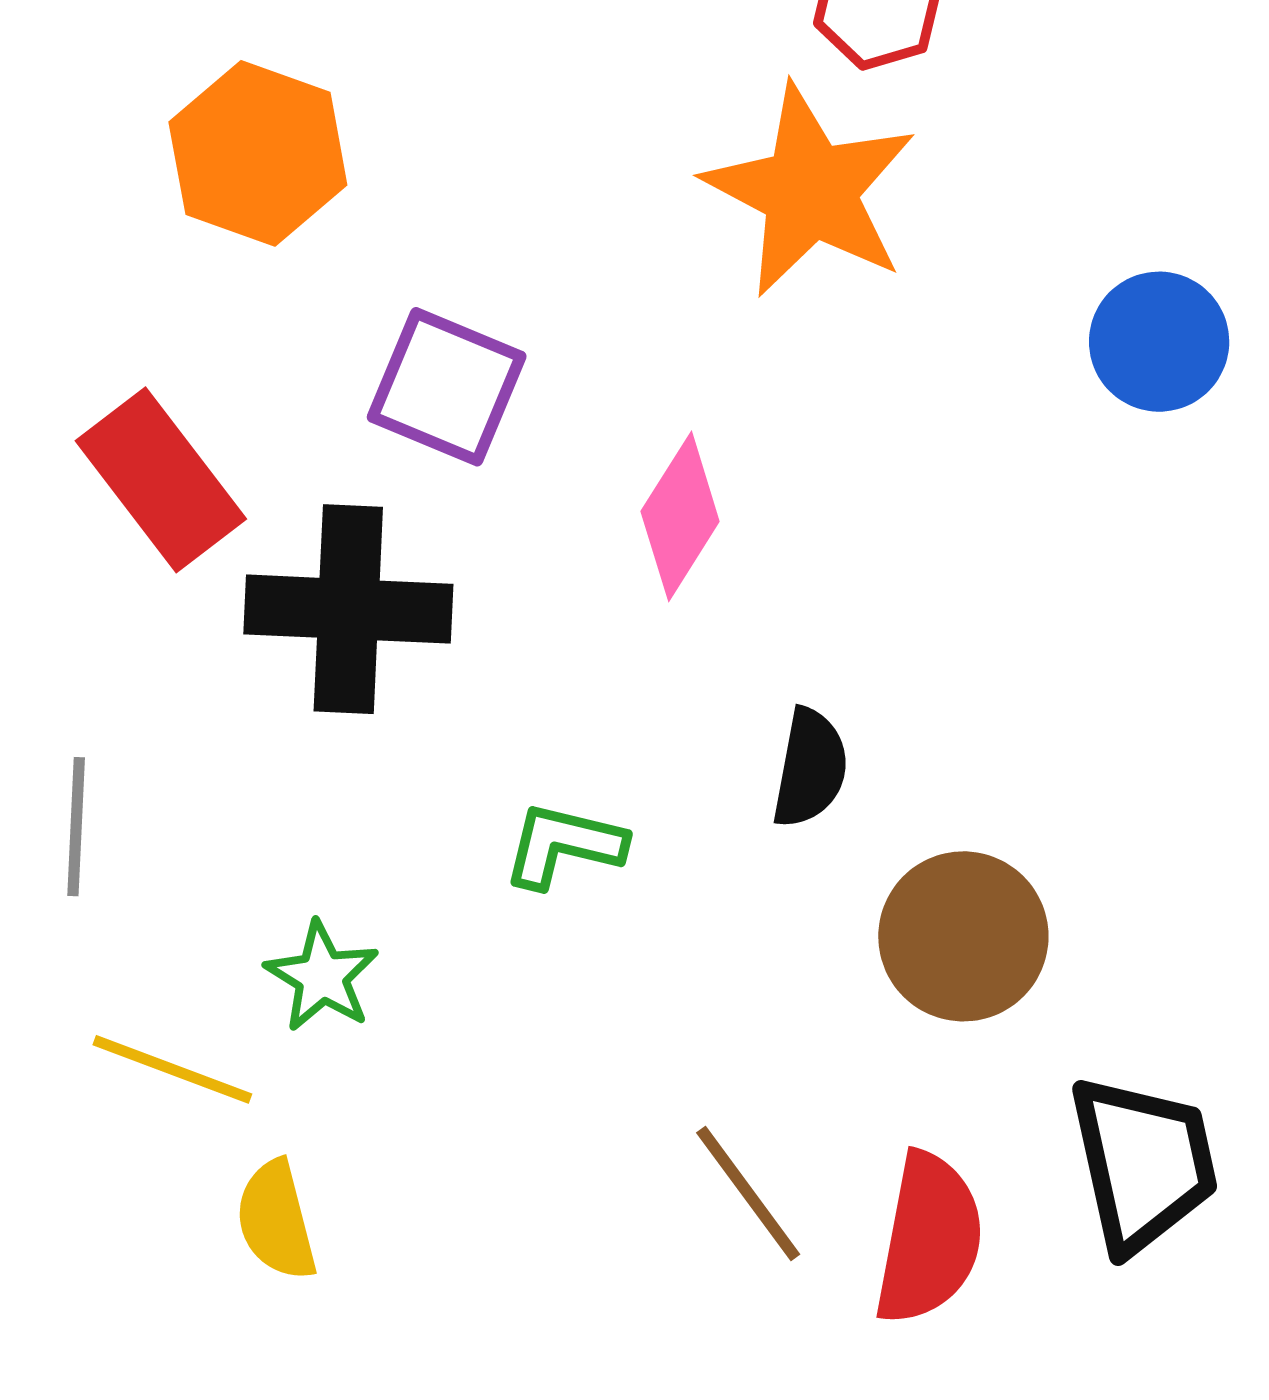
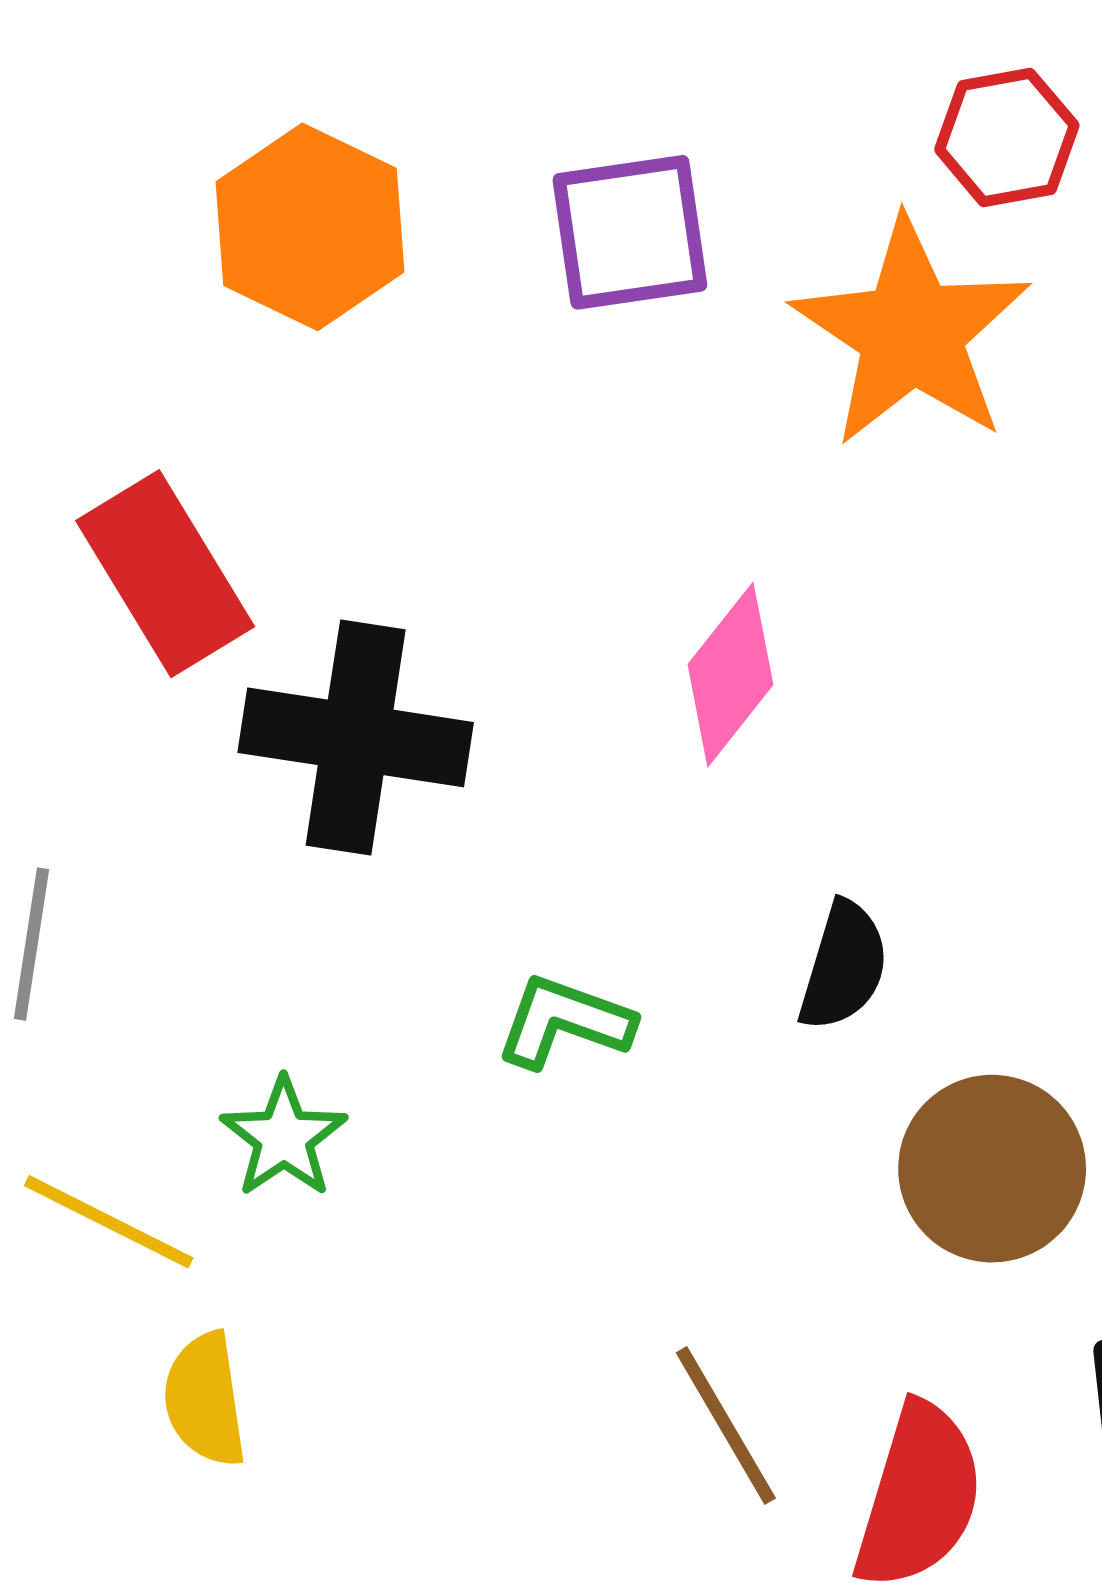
purple square: (447, 387) -> (630, 232), moved, turned -37

